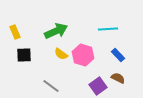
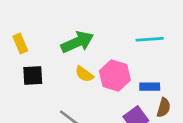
blue rectangle: (118, 55) -> (150, 87), moved, turned -48
brown semicircle: (118, 78) -> (164, 108), turned 80

